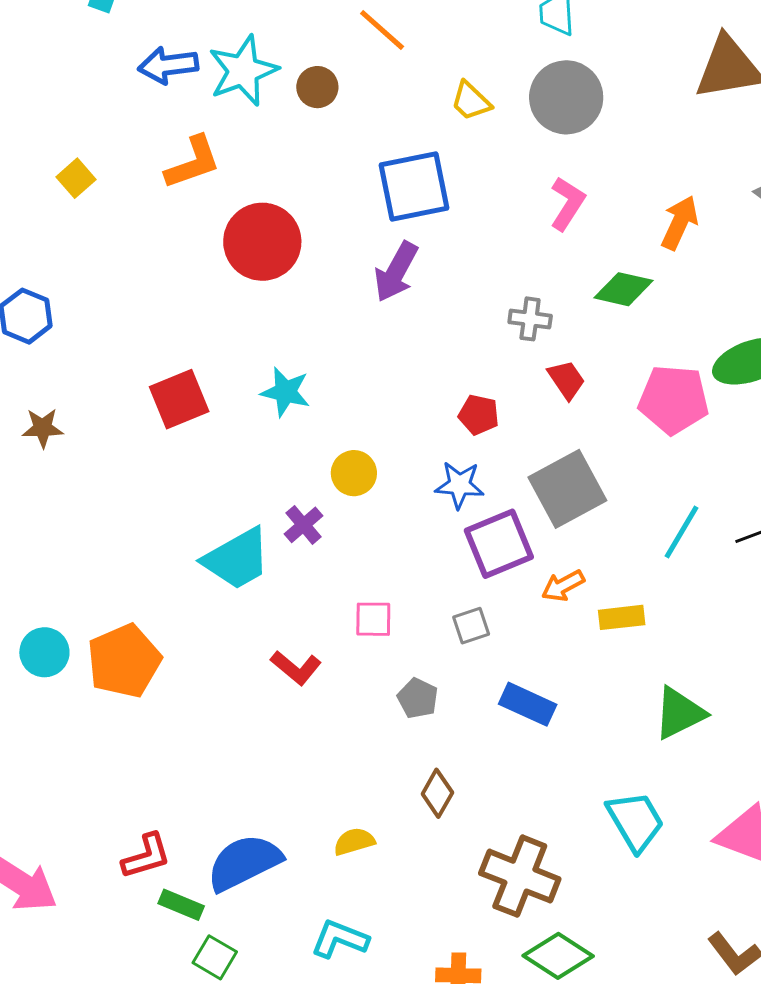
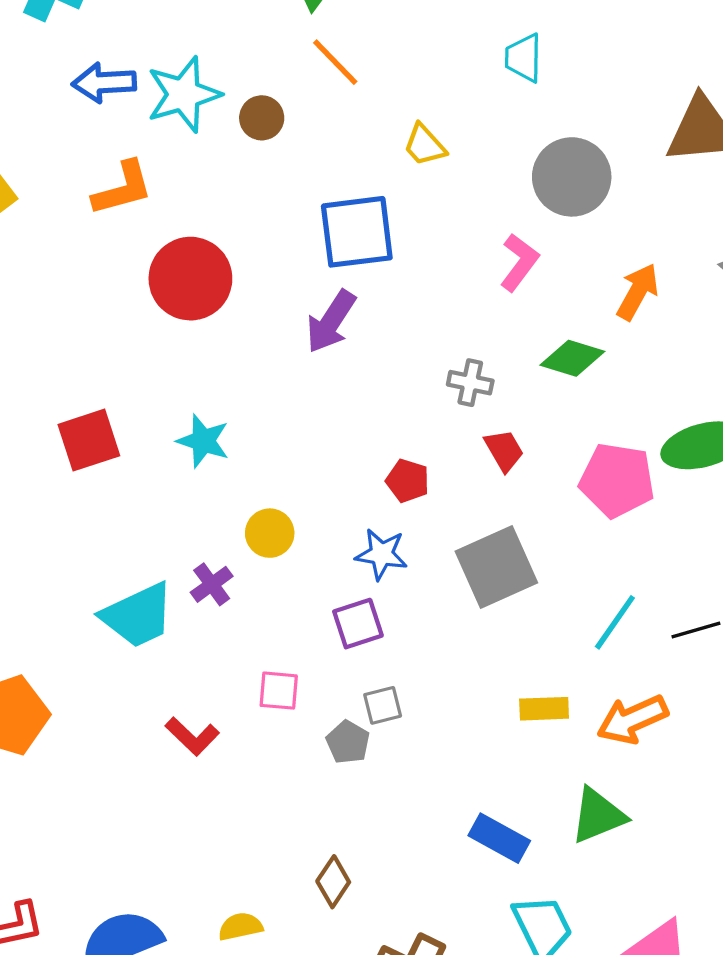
gray circle: (566, 97) -> (572, 177), moved
purple square: (499, 544) -> (358, 624), moved, size x0.7
orange arrow: (563, 586) -> (632, 719), moved, size x1.5
gray pentagon: (418, 698) -> (348, 742), moved
blue rectangle: (528, 704) -> (499, 838), moved

